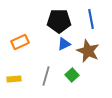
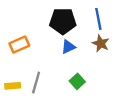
brown star: (88, 51) -> (101, 43), moved, size x0.7
gray line: (46, 76) -> (36, 82), moved

